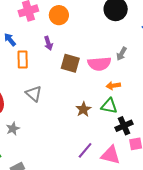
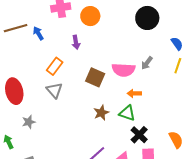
orange rectangle: (23, 60) -> (55, 66), moved, turned 30
brown square: (70, 63) -> (95, 77), moved
black cross: (124, 126) -> (139, 135), turned -30

